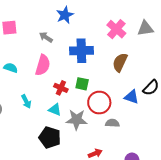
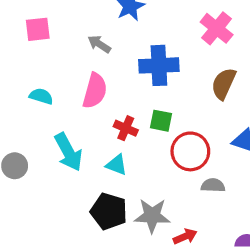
cyan arrow: (26, 101) -> (68, 152), size x1.6
gray star: (77, 120) -> (152, 216), moved

